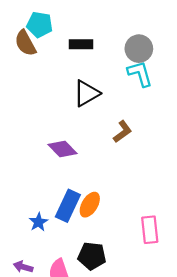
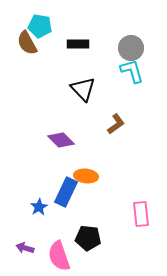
black triangle: (86, 93) -> (83, 89), turned -44
orange ellipse: (90, 205) -> (86, 176), moved, turned 65

